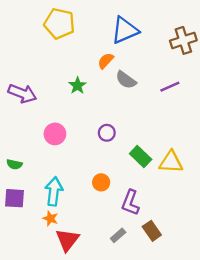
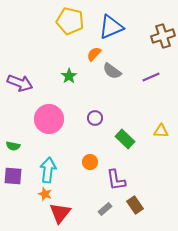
yellow pentagon: (59, 24) -> (70, 21), moved
pink circle: (55, 134) -> (49, 119), size x1.5
yellow triangle: (171, 162) -> (161, 131), moved, size x0.7
purple L-shape: (130, 203) -> (116, 180), turned -30

